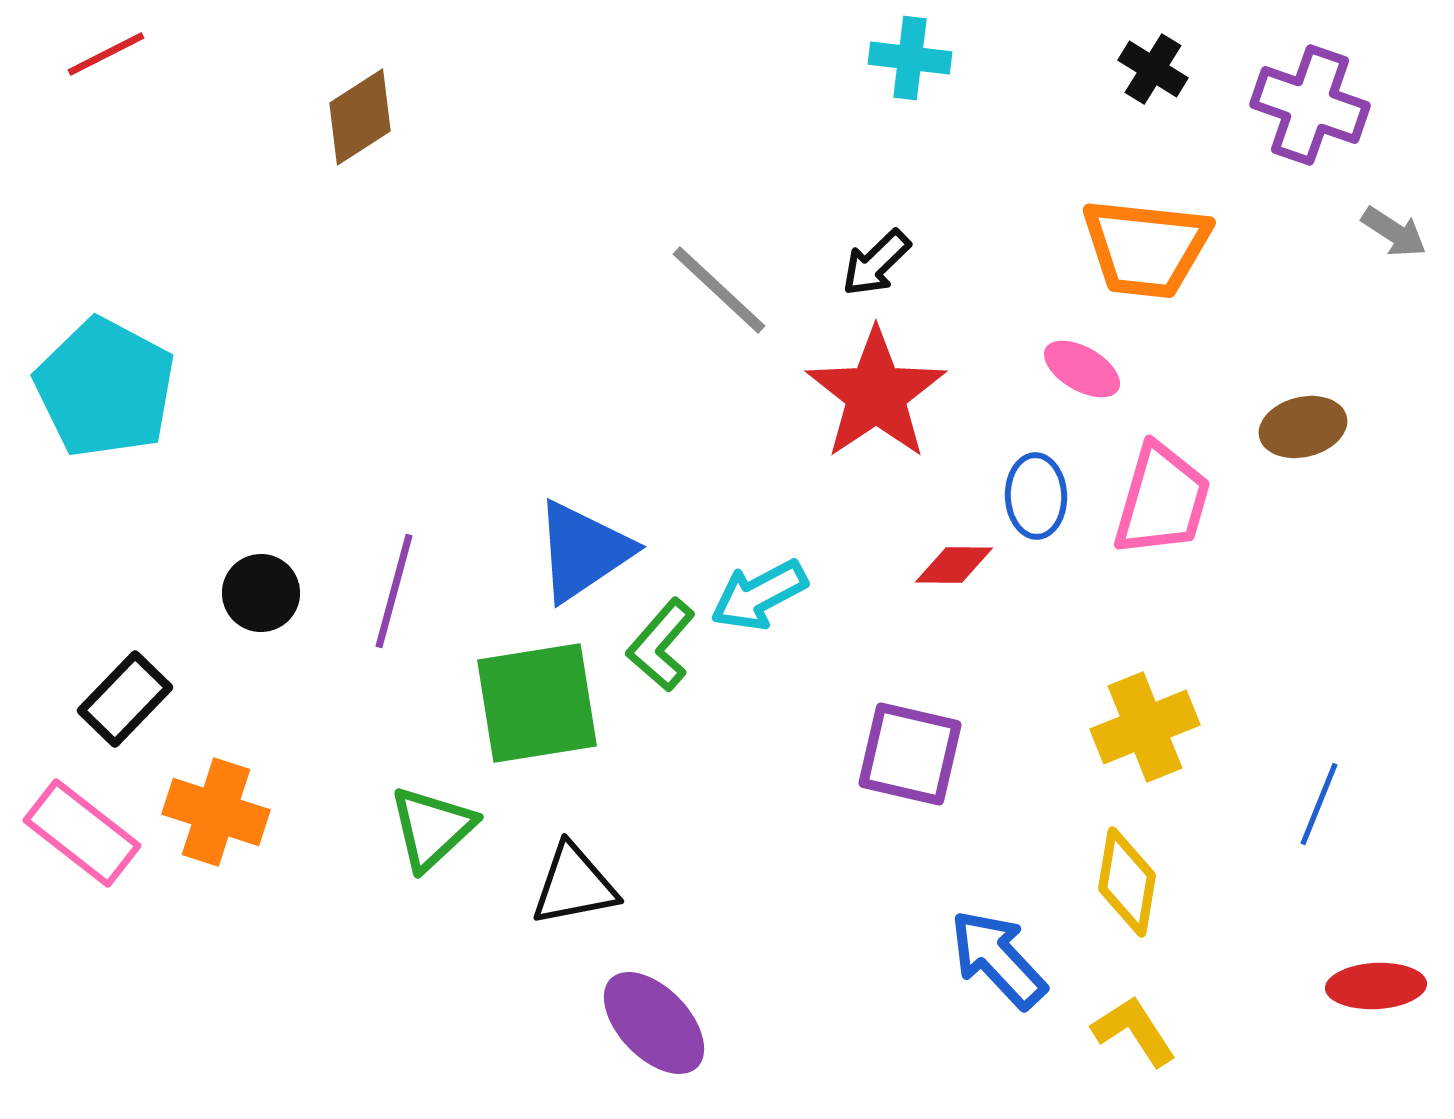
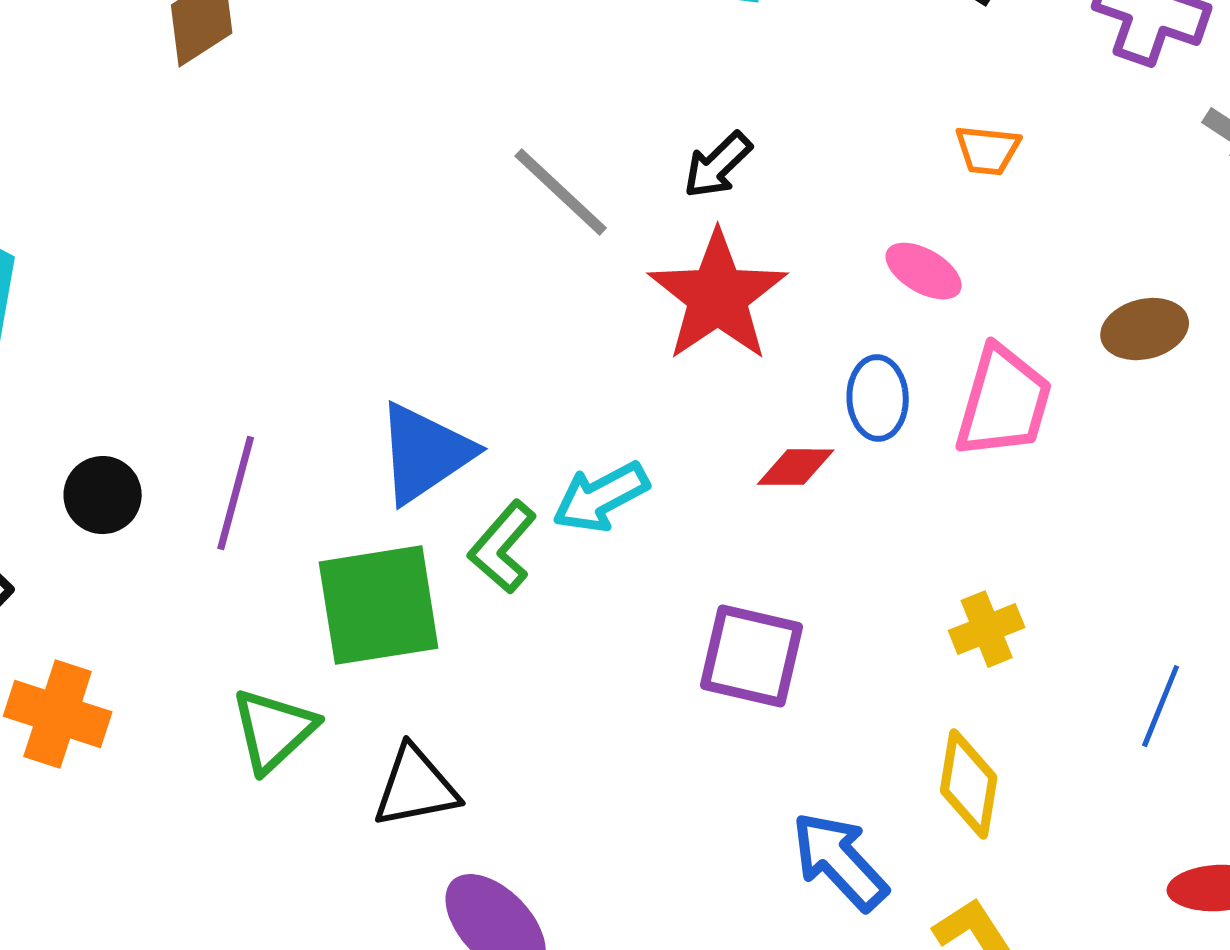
orange trapezoid: (1146, 248) -> (988, 150), size x0.5
yellow cross: (1145, 727) -> (987, 629), size x0.7

